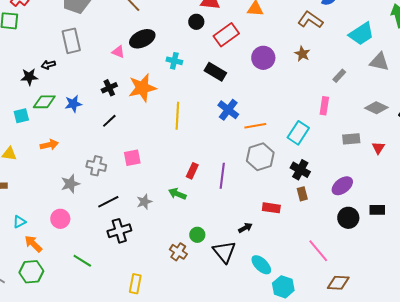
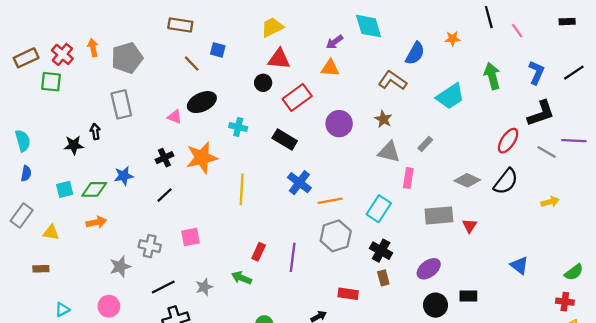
gray triangle: (379, 62) -> (389, 152), moved
black arrow: (48, 65) -> (95, 132), turned 96
green diamond: (44, 102) -> (94, 189), moved
gray rectangle: (351, 139) -> (439, 215), size x1.4

